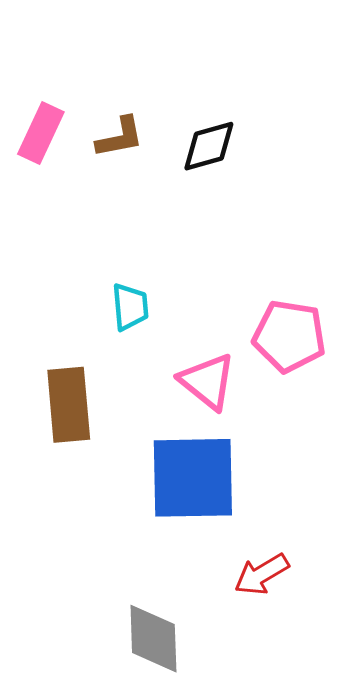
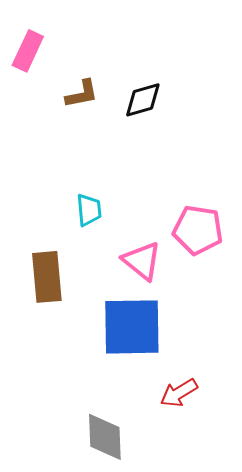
pink rectangle: (41, 133) -> (28, 51), moved

